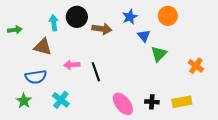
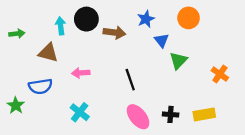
black line: (96, 72) -> (130, 80), moved
cyan cross: (61, 100) -> (80, 112), moved
green star: (24, 101) -> (16, 105), moved

